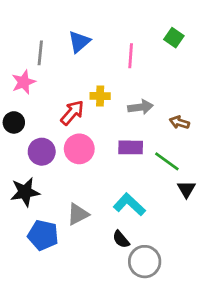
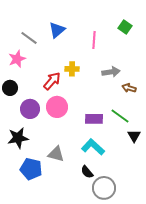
gray line: (40, 53) -> (29, 38), turned -60
gray arrow: (140, 107) -> (111, 72), moved
purple rectangle: (131, 147) -> (94, 119), moved
gray triangle: (78, 214) -> (56, 154), turned 42

